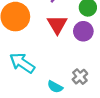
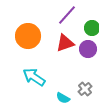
red triangle: (57, 24) -> (65, 43), turned 42

